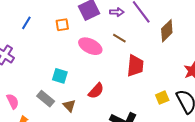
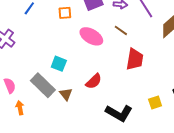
yellow square: (162, 98) -> (155, 102), moved
gray rectangle: (46, 99) -> (43, 85), size x1.4

